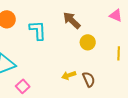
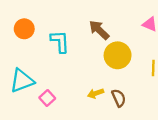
yellow circle: (88, 42) -> (118, 55), size x1.5
pink square: (23, 86) -> (47, 98), moved

